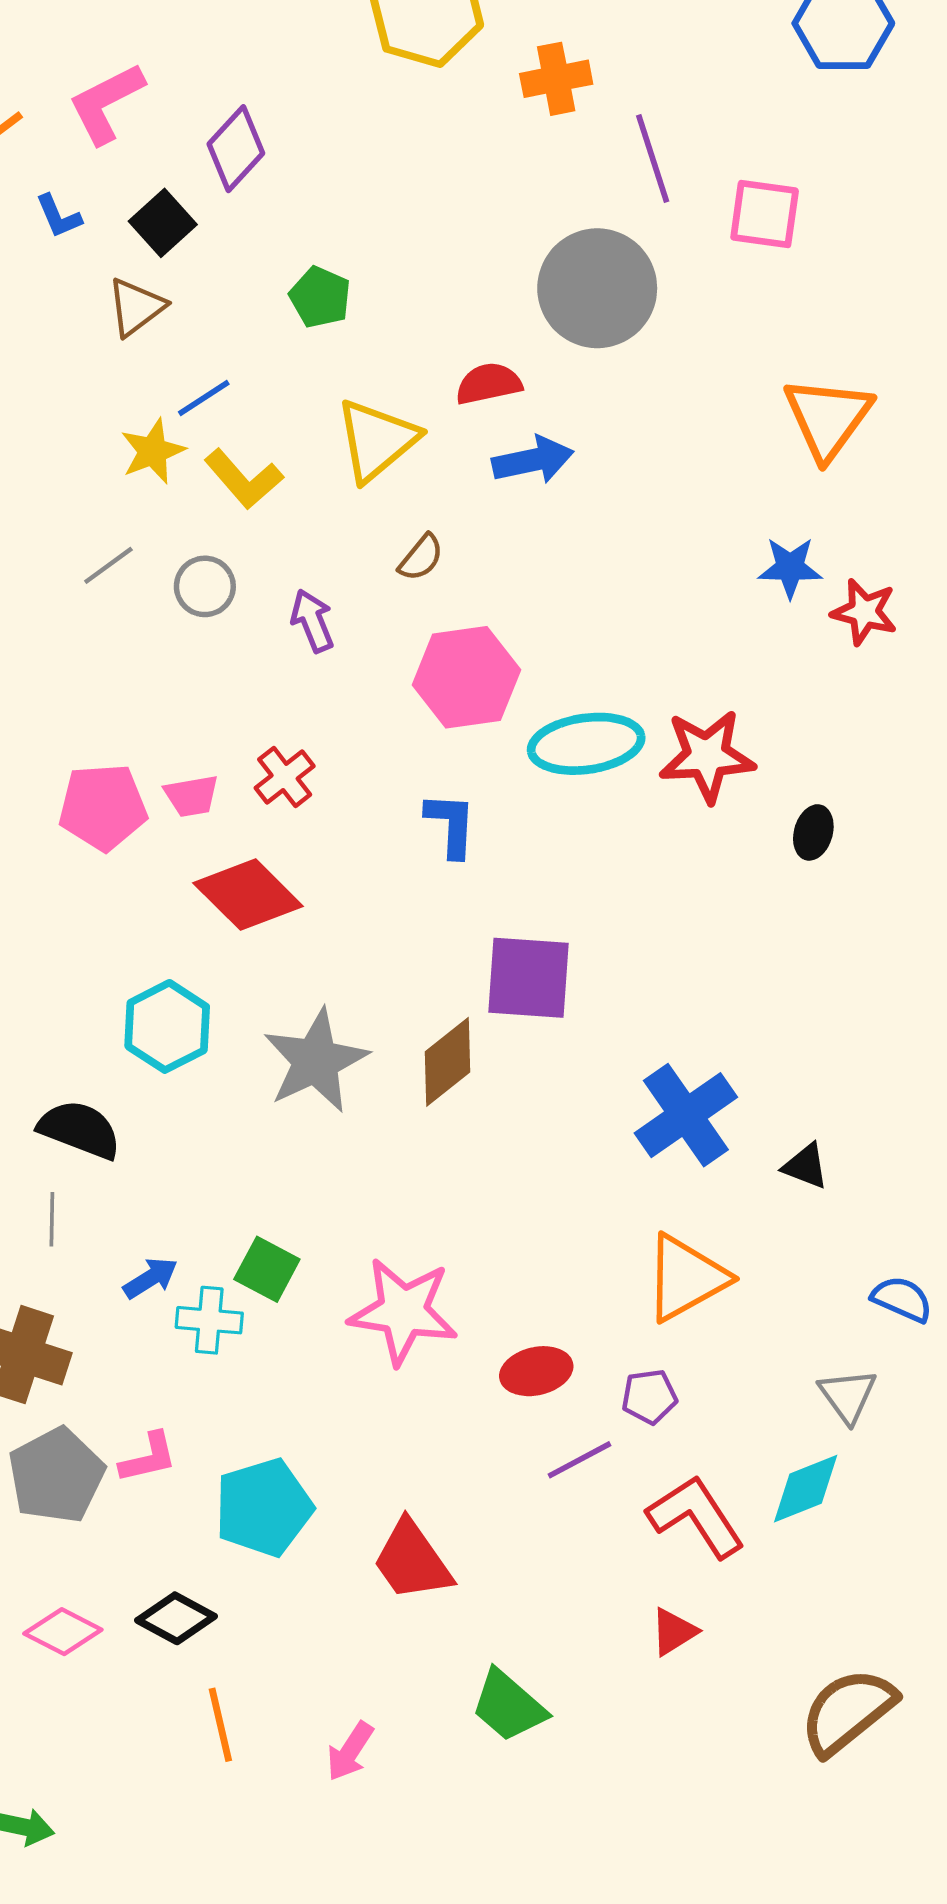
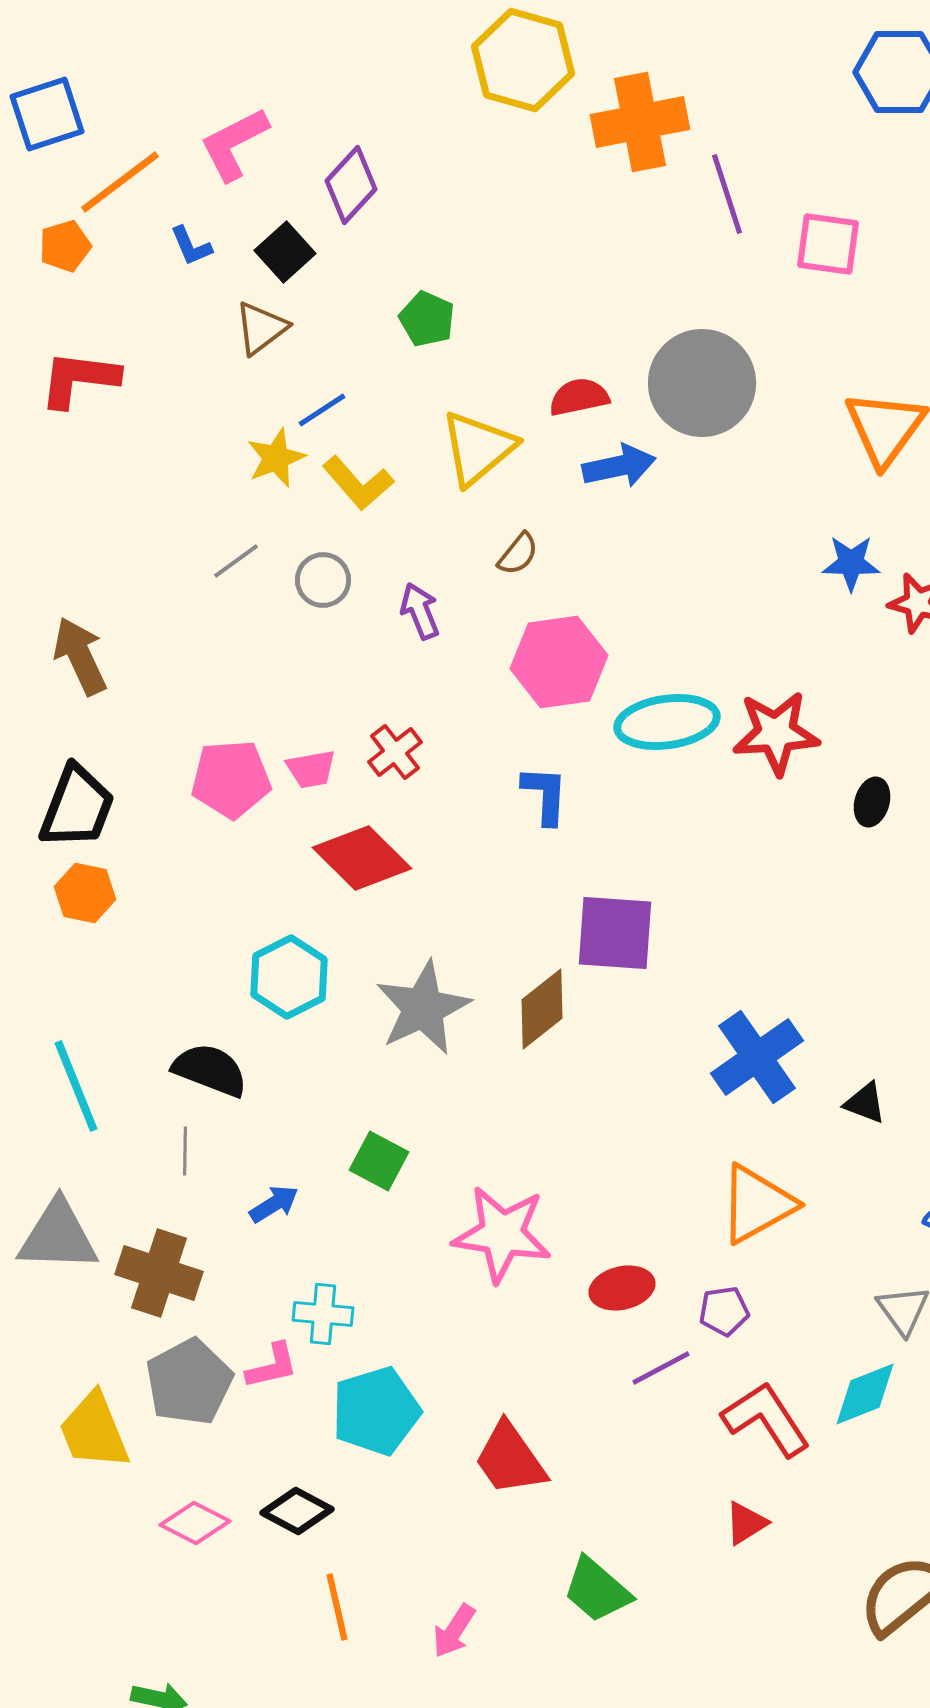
orange cross: (556, 79) -> (640, 122), size x1.5
gray circle: (597, 288) -> (702, 383), moved
green square: (267, 1269) -> (379, 1161), moved
cyan cross: (209, 1320) -> (323, 1314), moved

